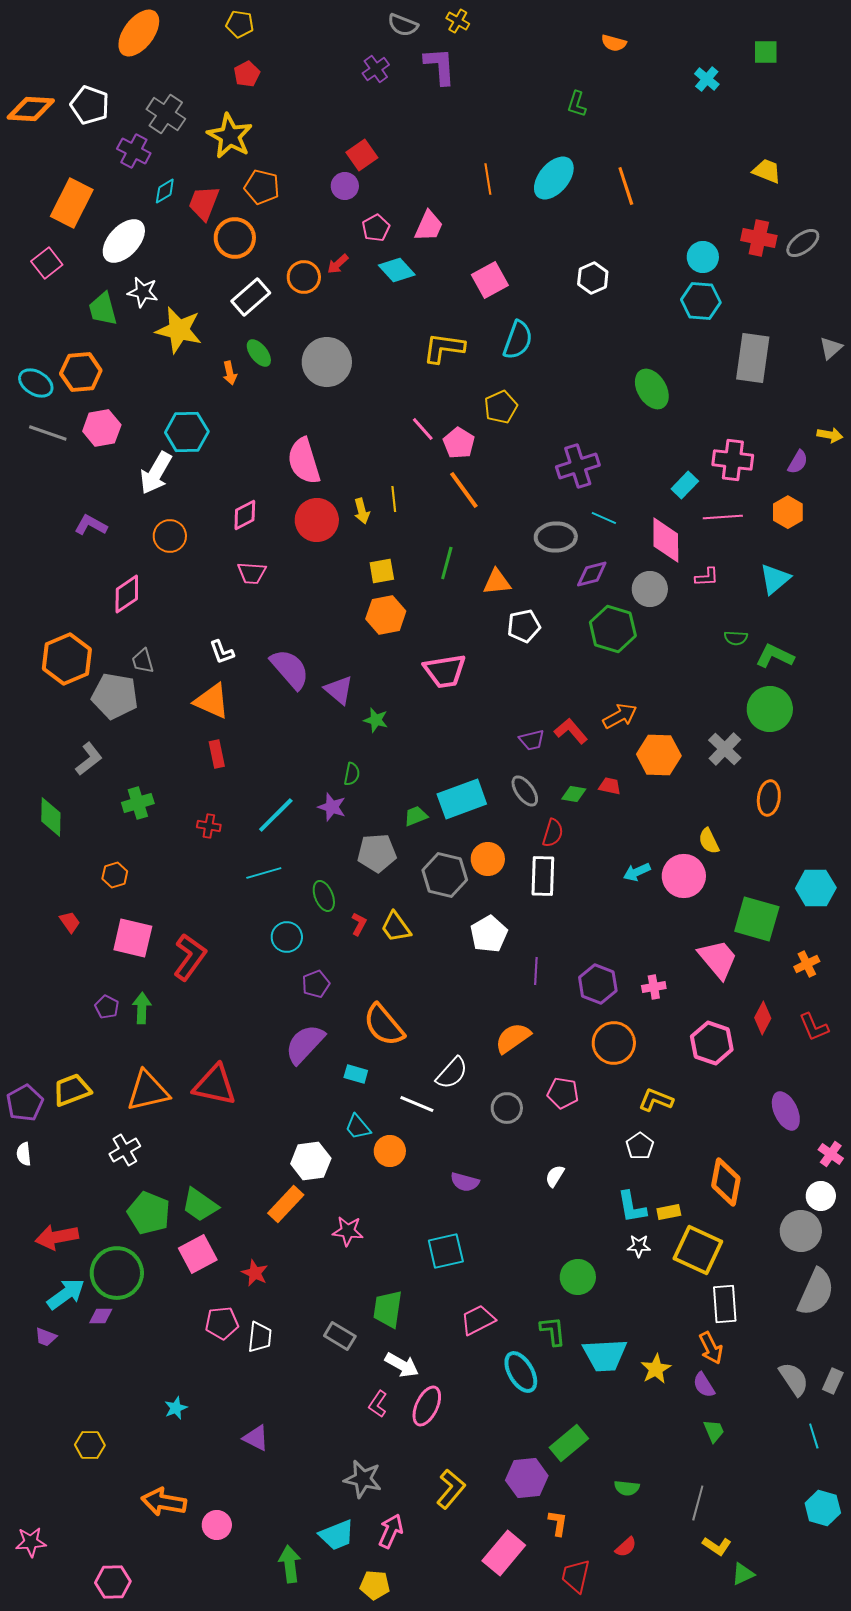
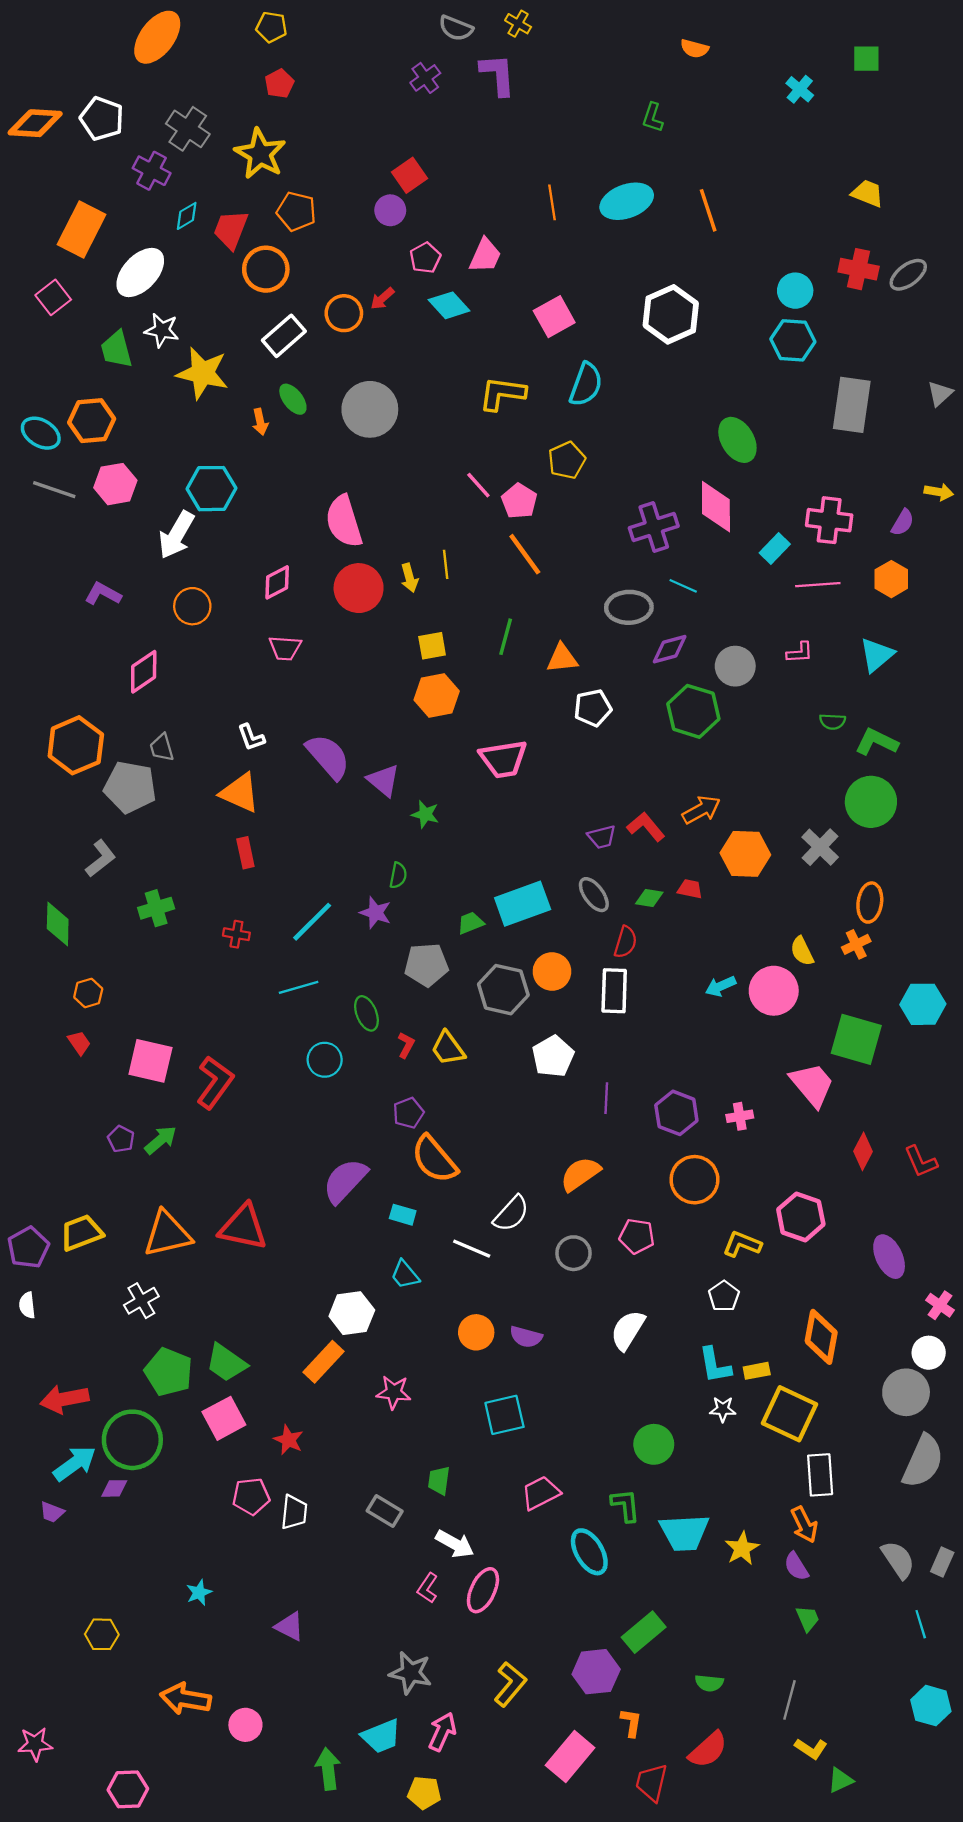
cyan ellipse: (554, 178) -> (627, 201), turned 30
white hexagon: (593, 278) -> (671, 314), size x1.6
pink diamond: (666, 540) -> (716, 507), moved
orange hexagon: (115, 875) -> (88, 993), moved
orange cross: (807, 964) -> (856, 944), moved
purple pentagon: (316, 984) -> (408, 1113), moved
green arrow: (142, 1008) -> (161, 1140), turned 48
pink hexagon: (712, 1043) -> (801, 1217), moved
orange circle: (390, 1151) -> (476, 1332), moved
white semicircle: (555, 1176) -> (628, 1330), size x1.6
green trapezoid: (388, 1309) -> (439, 1481), size x0.7
red semicircle: (626, 1547) -> (708, 1750), size x1.6

